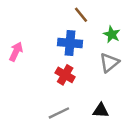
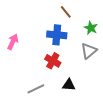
black triangle: (101, 110) -> (69, 85), moved
gray line: (59, 113) -> (36, 89), moved

